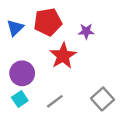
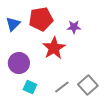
cyan square: (20, 99) -> (30, 87), moved, turned -32
gray line: (55, 101) -> (62, 87), moved

